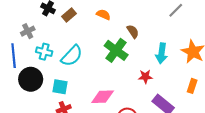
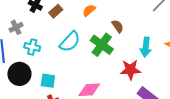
orange semicircle: (103, 15) -> (89, 10), turned -64
cyan semicircle: (72, 56) -> (70, 42), moved
red star: (145, 77) -> (130, 70), size x1.5

